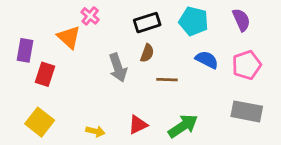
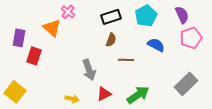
cyan pentagon: (194, 21) -> (146, 16), turned 30
pink pentagon: (247, 65) -> (191, 38), moved
gray arrow: (118, 68) -> (89, 70), moved
gray rectangle: (247, 111) -> (186, 84), turned -55
yellow square: (40, 122) -> (15, 92), moved

